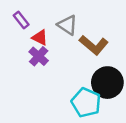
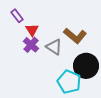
gray triangle: (67, 25) -> (54, 47), moved
red triangle: (40, 38) -> (32, 30), turned 32

